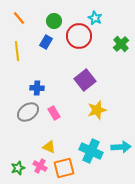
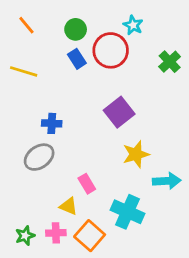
blue rectangle: (46, 42) -> (77, 59), moved, turned -64
yellow line: (17, 51) -> (24, 71), turned -66
pink rectangle: (54, 113) -> (87, 184), moved
cyan arrow: (121, 147) -> (167, 181), moved
pink cross: (40, 166) -> (56, 233), turned -32
orange square: (64, 168) -> (90, 236), turned -35

